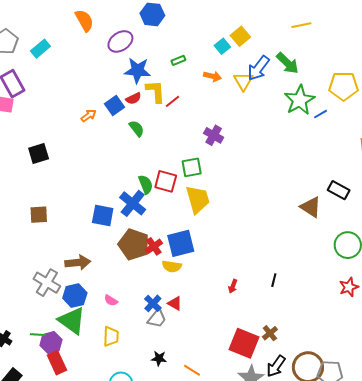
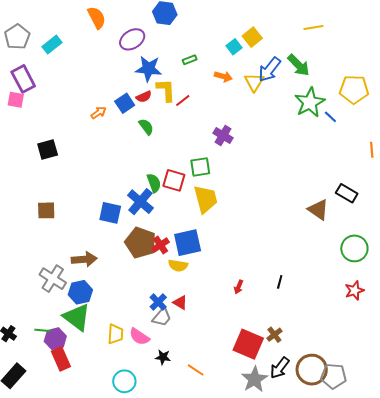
blue line: (321, 114) -> (330, 117), turned 72
pink semicircle: (111, 300) -> (139, 337), moved, size x1.5

